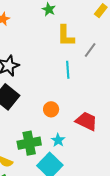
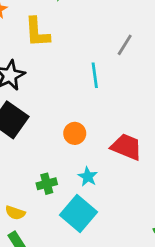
yellow L-shape: (66, 36) -> (37, 32), moved
green cross: (29, 143) -> (47, 184), size x0.6

